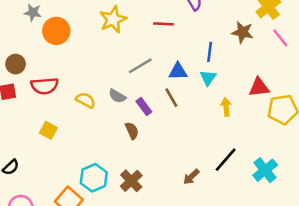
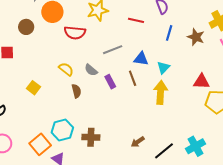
blue line: (210, 52) -> (169, 33), moved
brown circle: (16, 64) -> (26, 27), moved
red semicircle: (44, 86) -> (75, 33), moved
yellow arrow: (226, 107) -> (161, 92), moved, size x1.6
brown semicircle: (132, 131) -> (76, 91), moved
black line: (226, 160) -> (164, 151), moved
brown cross: (131, 181) -> (91, 137), turned 36

